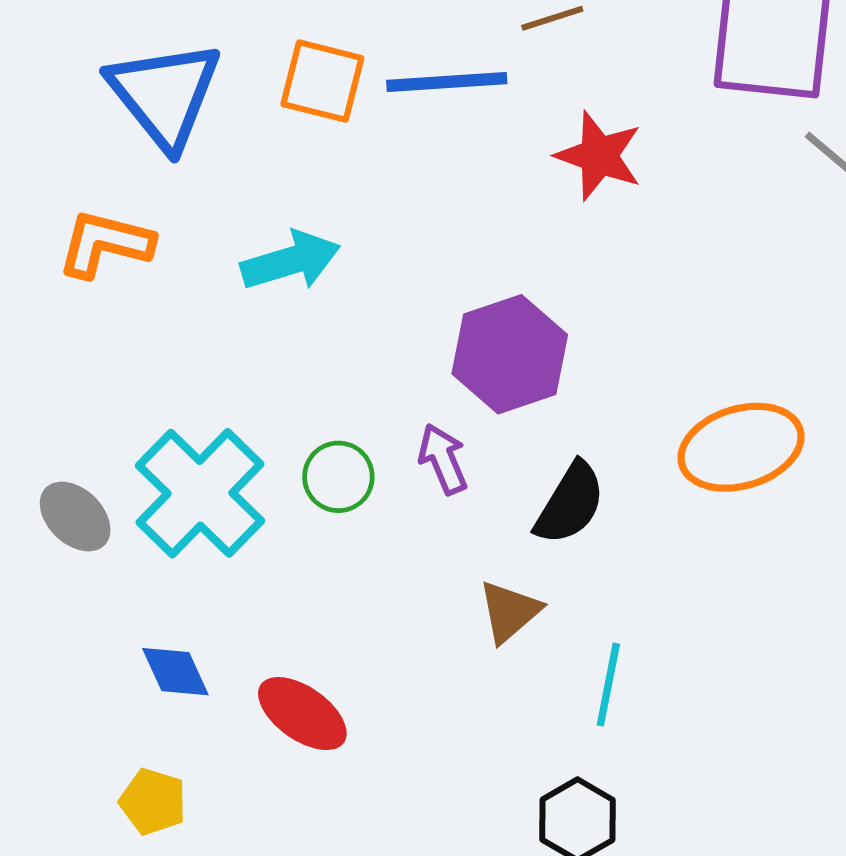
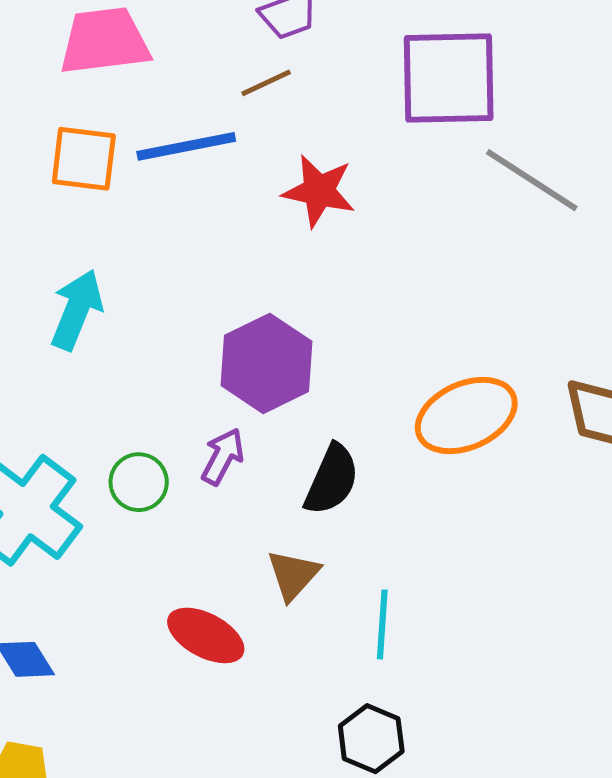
cyan arrow: (291, 261) -> (77, 310), turned -44
purple arrow: (443, 459) -> (223, 457), turned 58
red ellipse: (302, 714) -> (206, 635), moved

